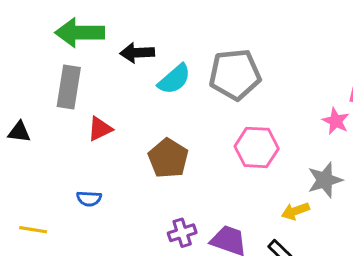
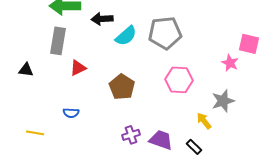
yellow arrow: (295, 211) -> (204, 121), turned 72

